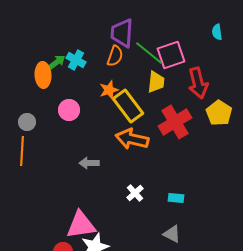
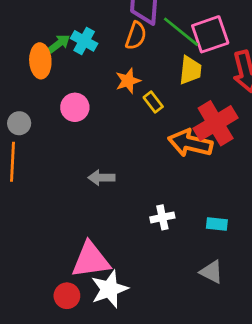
yellow rectangle: (128, 106) -> (153, 102), size x0.5
orange arrow: (132, 139) -> (190, 143), moved
white cross: (135, 193) -> (162, 217), turned 30

